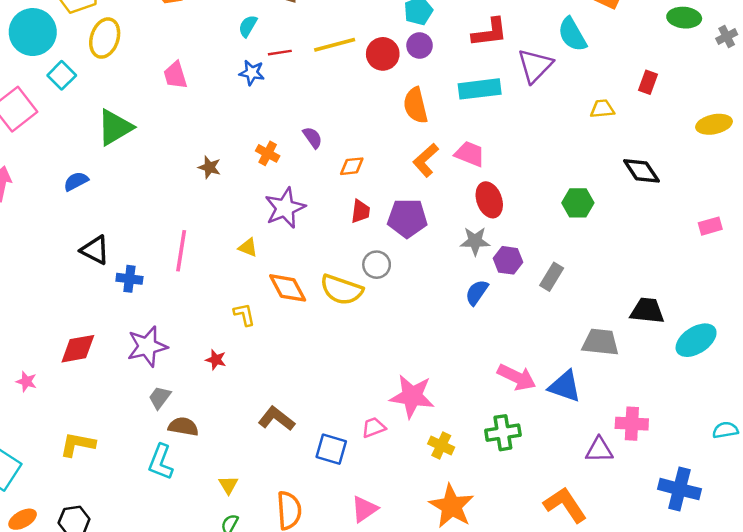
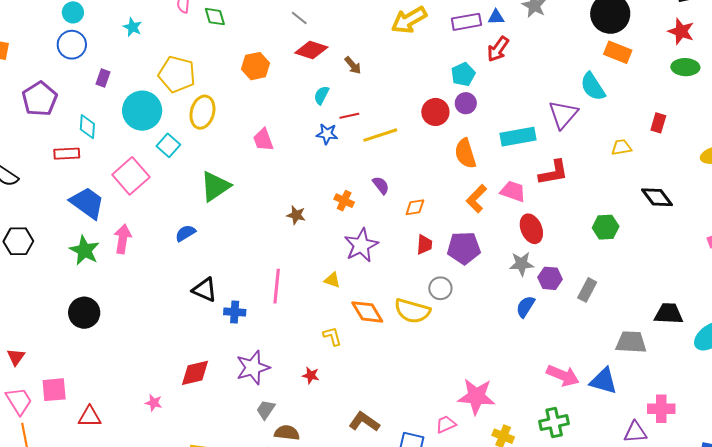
red L-shape: (490, 32) -> (553, 173), moved
yellow line: (335, 45) -> (380, 135), moved

